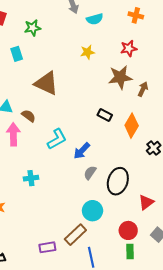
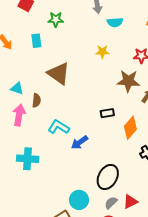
black rectangle: (105, 115) -> (107, 113), turned -48
brown semicircle: (29, 116) -> (36, 100), turned 48
cyan L-shape: (57, 139) -> (59, 127), turned -130
gray semicircle: (90, 173) -> (111, 203), moved
cyan cross: (31, 178) -> (28, 159), size x1.5

